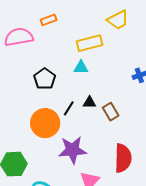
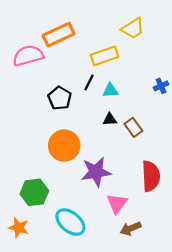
orange rectangle: (49, 20) -> (59, 35), size x1.8
cyan triangle: (81, 67) -> (110, 90), moved
black line: (69, 108) -> (89, 82), moved

